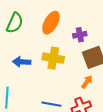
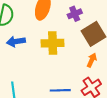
blue arrow: (22, 62) -> (16, 41), moved

